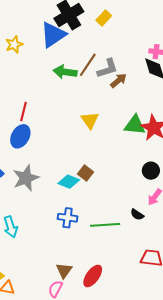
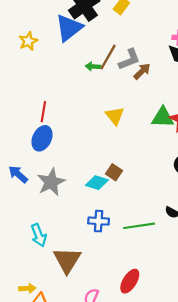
green arrow: (65, 72) -> (93, 66), moved, size x0.6
brown triangle: (64, 271) -> (67, 260), moved, size x1.6

